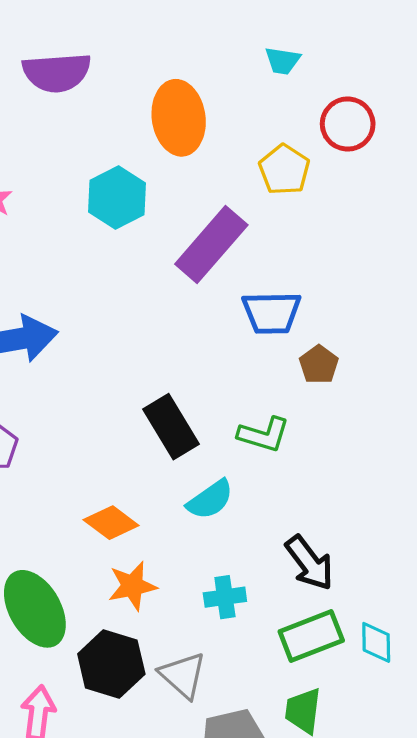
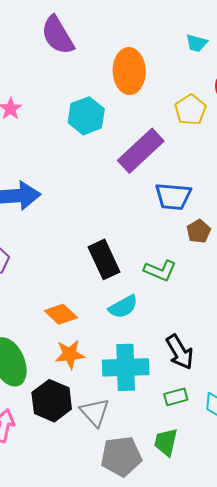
purple semicircle: (57, 73) -> (58, 35), turned 57
cyan cross: (225, 597) -> (126, 367), size x1.8
green rectangle: (311, 636) -> (176, 397), size x0.6

